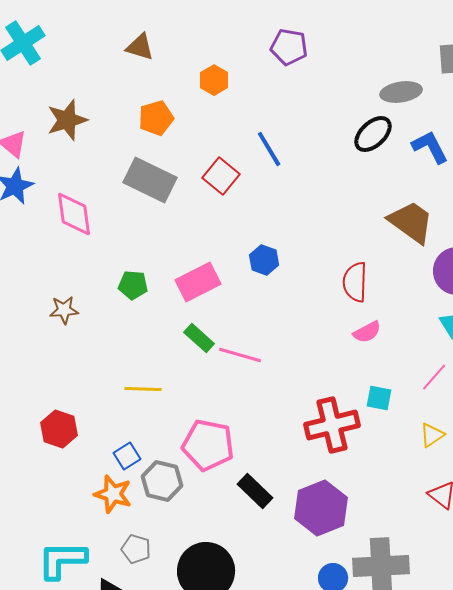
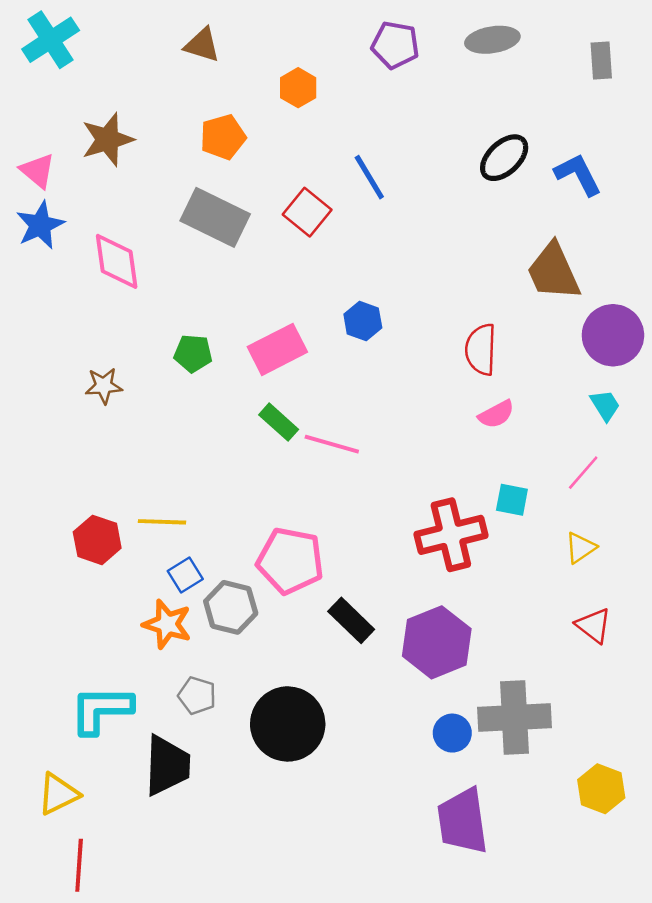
gray ellipse: (401, 92) -> (492, 40), moved
brown trapezoid: (411, 222) -> (553, 272), turned -150
yellow line: (143, 389) -> (162, 522), moved

